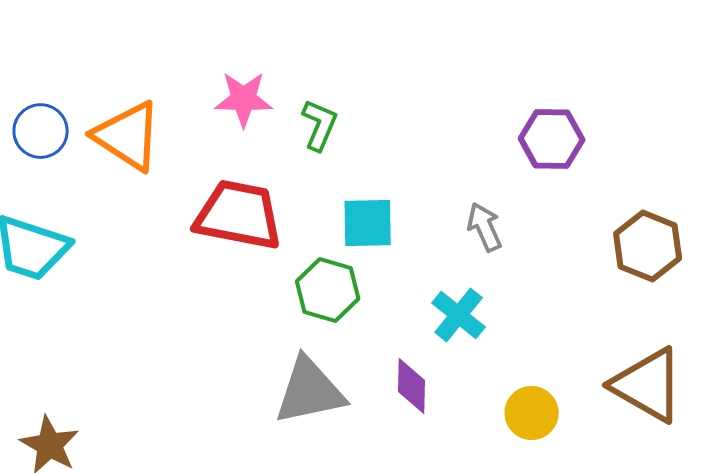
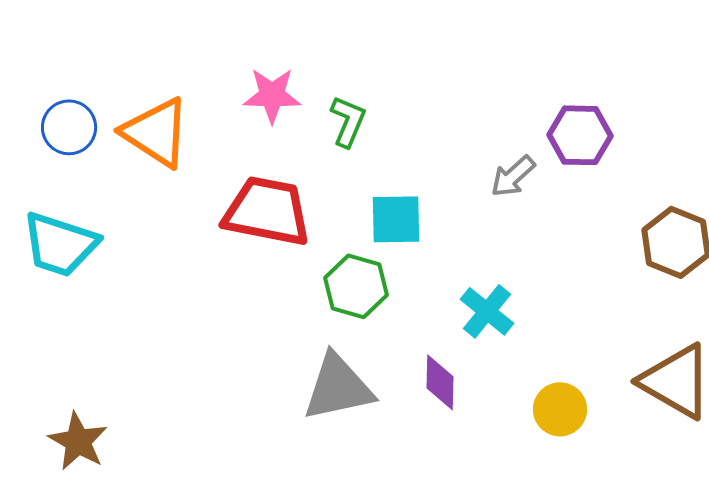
gray arrow: (485, 227) -> (513, 176), moved, turned -108

